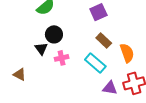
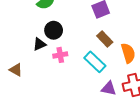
black triangle: (41, 49) -> (39, 44), turned 40

